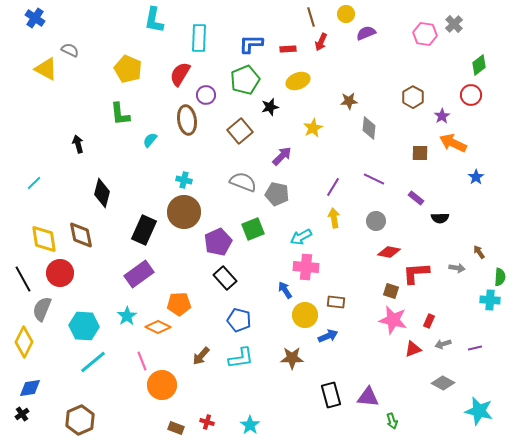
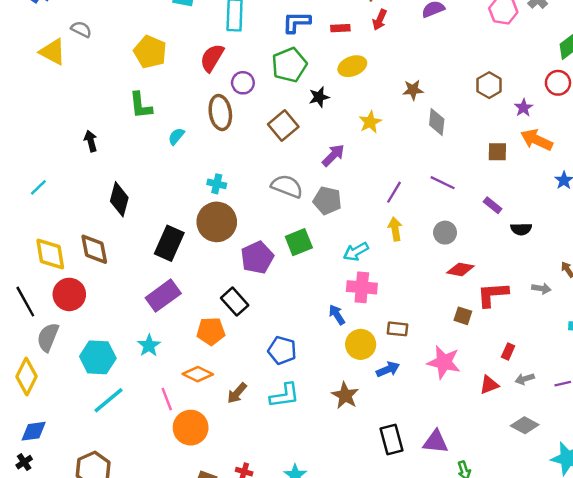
black rectangle: (225, 278) -> (235, 302), moved
pink star: (393, 320) -> (444, 362), moved
orange diamond: (158, 327) -> (198, 374), moved
brown star: (292, 358) -> (345, 395), turned 30

